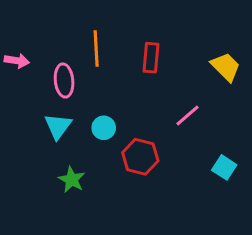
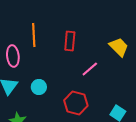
pink line: (188, 116) -> (90, 69), moved
red hexagon: (140, 157) -> (76, 103), moved

